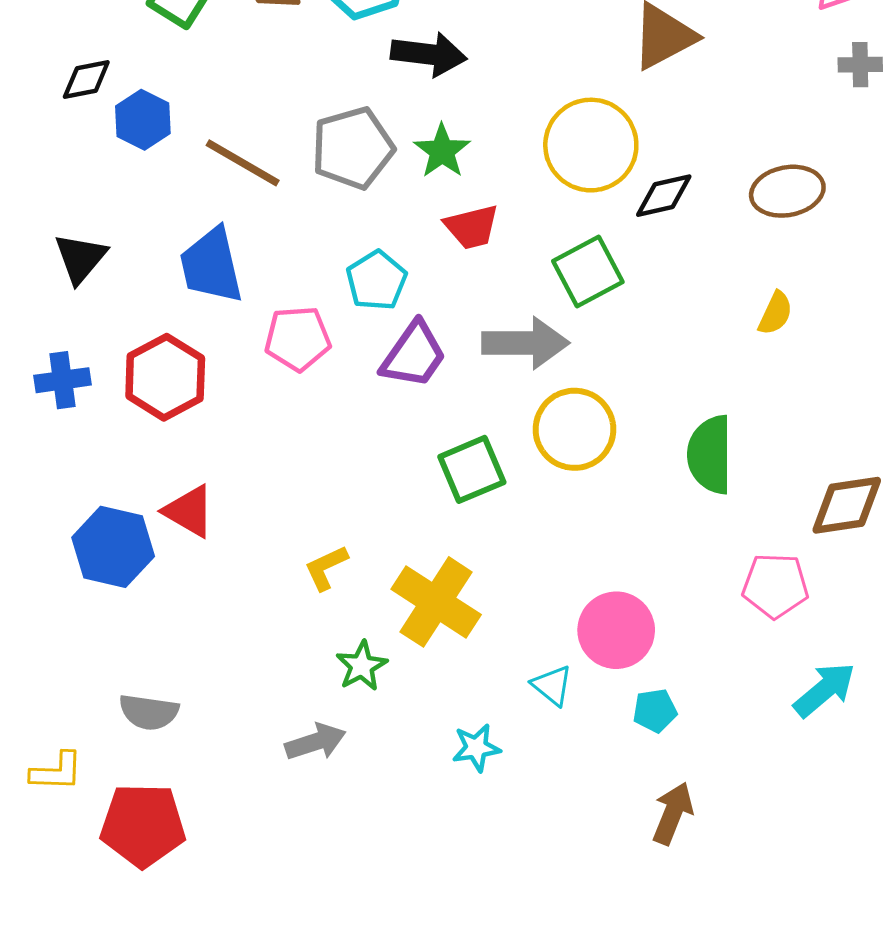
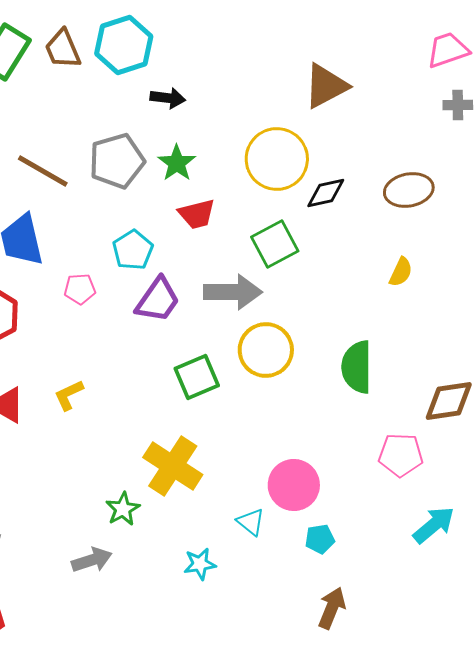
black arrow: (429, 54) -> (168, 98), size x0.7
pink pentagon: (298, 339) -> (80, 289), size x0.7
yellow L-shape: (326, 568) -> (69, 395), moved

